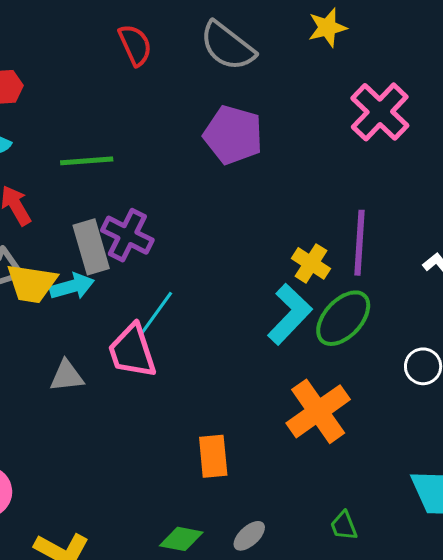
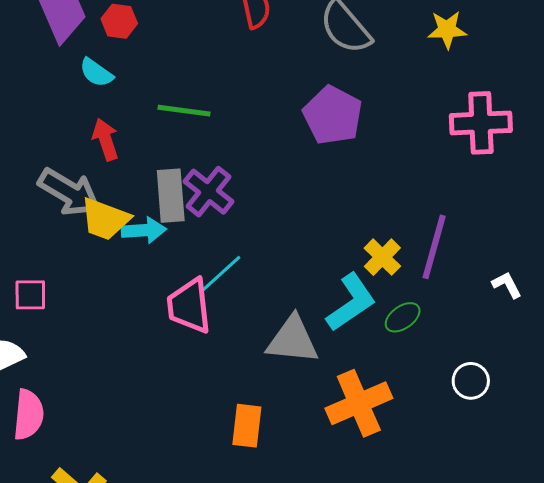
pink cross: (380, 112) -> (481, 123), turned 32
green ellipse: (343, 318) -> (403, 317), size x0.6
gray triangle: (67, 376) -> (293, 340), moved, size x1.5

